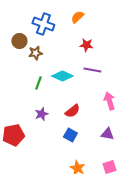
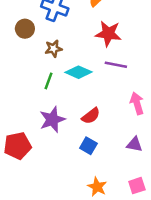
red star: (86, 45) -> (108, 34), size x1.5
brown star: (35, 53) -> (54, 49), moved
purple star: (41, 114) -> (52, 120), size x1.5

